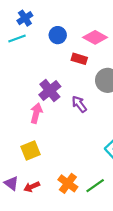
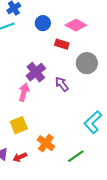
orange cross: (68, 183) -> (46, 143), moved

